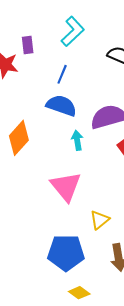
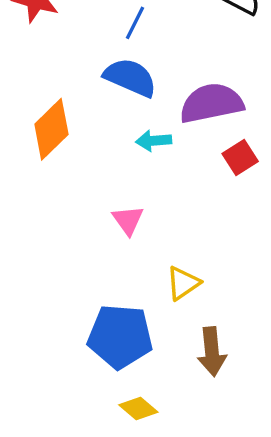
cyan arrow: (77, 140) -> (154, 141), turned -90
pink triangle: (66, 186) -> (128, 220), size x0.6

